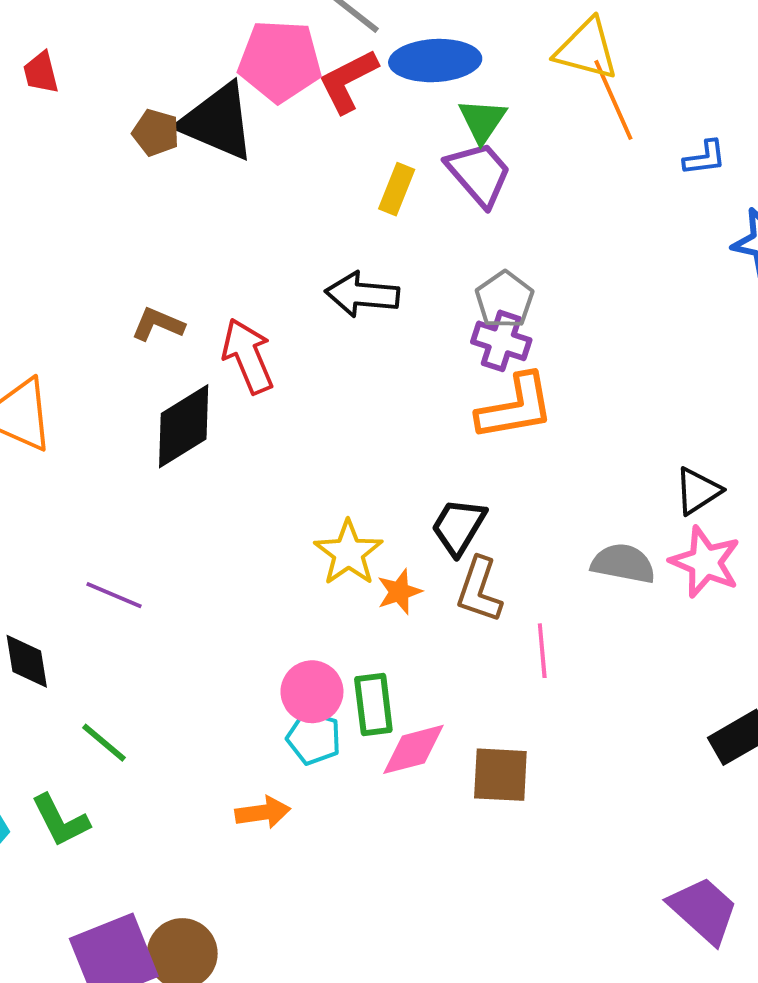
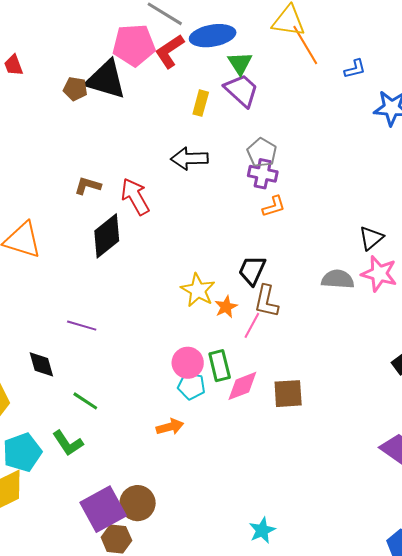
orange L-shape: (515, 407) -> (274, 206), size x0.6
pink line: (542, 651) -> (252, 325), moved, turned 40

